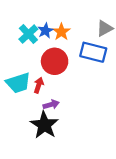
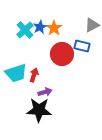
blue rectangle: (93, 52) -> (82, 46), size x0.7
red circle: (55, 61) -> (62, 54), moved
black star: (44, 125) -> (39, 110), turned -30

